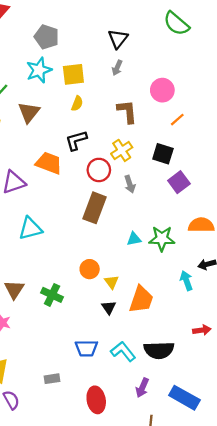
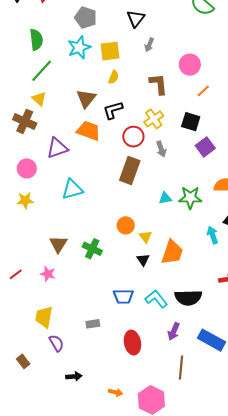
black triangle: (118, 39) -> (136, 19), moved
brown triangle: (29, 112) -> (86, 99), moved

